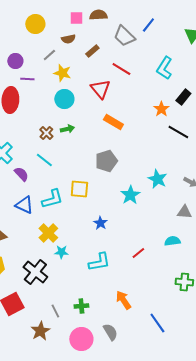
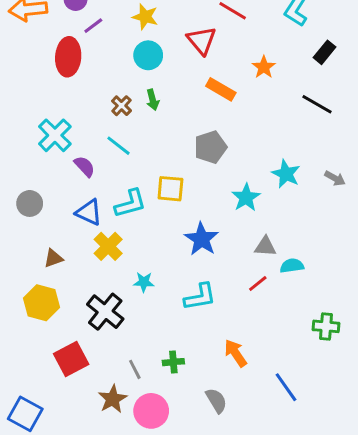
purple line: (27, 79) -> (93, 26), turned -40
orange star: (161, 109) -> (264, 67), moved
green arrow: (67, 129) -> (153, 100), turned 88
gray triangle: (184, 212) -> (265, 246), moved
blue star: (100, 223) -> (202, 239), size x1.6
yellow cross: (48, 233) -> (108, 246), moved
cyan semicircle: (172, 241) -> (292, 266), moved
pink circle: (81, 339) -> (151, 411), moved

